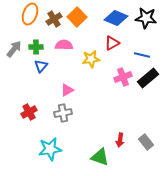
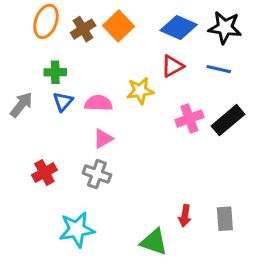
pink semicircle: (64, 45) -> (98, 103), moved
gray arrow: (14, 49) -> (21, 105), moved
blue line: (142, 55) -> (219, 69), moved
gray cross: (63, 113) -> (97, 174), turned 30
gray rectangle: (146, 142) -> (225, 219), turned 35

